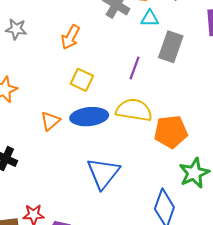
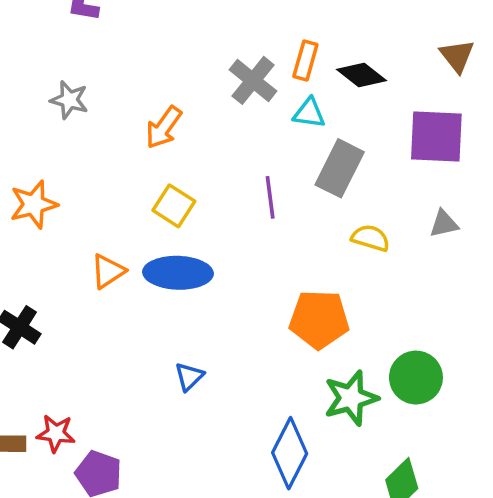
purple line: (135, 68) -> (270, 197), turned -35
yellow semicircle: (134, 110) -> (370, 238), moved, size x0.6
blue triangle: (103, 173) -> (189, 377), size x0.5

